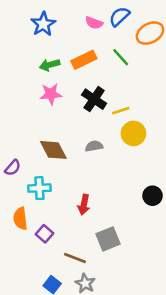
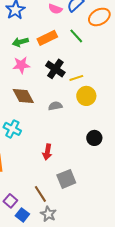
brown diamond: (53, 150) -> (23, 96), moved
cyan cross: (39, 188) -> (12, 129), moved, turned 30
black circle: (153, 196) -> (94, 138), moved
purple square: (44, 234) -> (10, 201), moved
brown line: (75, 258) -> (40, 194), turned 36

